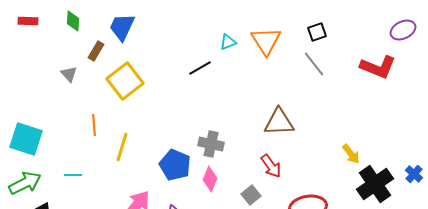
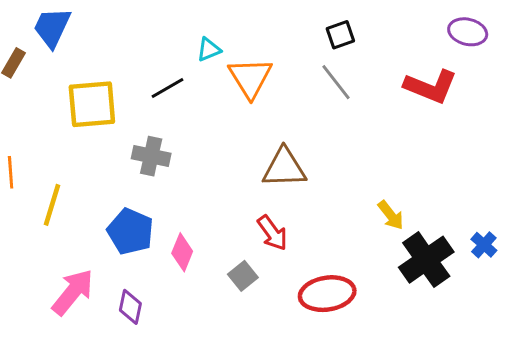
purple ellipse: (403, 30) -> (468, 32), turned 40
orange triangle: (266, 41) -> (250, 78), moved
yellow square: (125, 81) -> (92, 104), moved, turned 33
gray cross: (211, 144) -> (151, 156), moved

